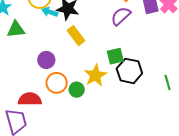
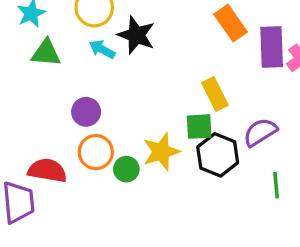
cyan arrow: (50, 12) -> (102, 49), moved
purple semicircle: (121, 16) -> (260, 132), moved
yellow rectangle: (76, 36) -> (215, 94), moved

